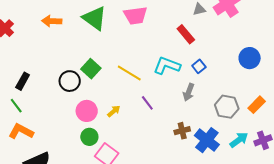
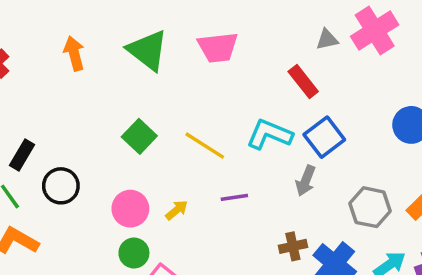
orange arrow: (52, 21) -> (74, 53), turned 72
blue square: (199, 66) -> (324, 137), size x1.6
black circle: (70, 81) -> (61, 186), moved
purple line: (147, 103) -> (234, 197), turned -63

